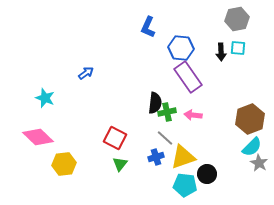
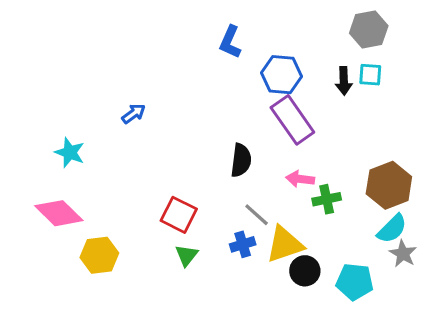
green cross: (167, 112) -> (327, 199), moved
black circle: (207, 174) -> (305, 271), moved
cyan pentagon: (185, 185) -> (355, 282), moved

